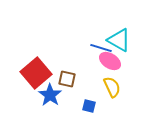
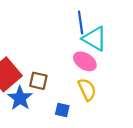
blue line: (101, 48) -> (81, 22), moved, turned 65

